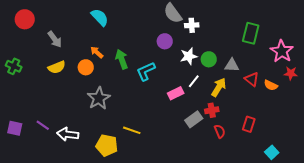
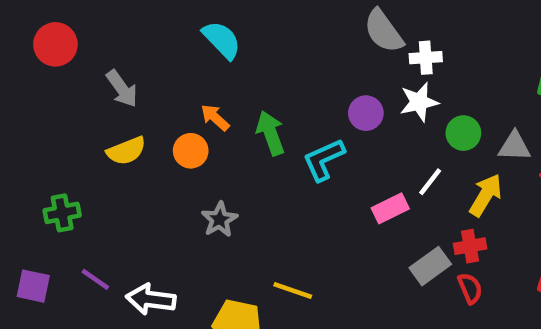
purple circle: (165, 41) -> (366, 113), moved
white star: (189, 56) -> (419, 102), moved
green cross: (14, 66) -> (62, 213), moved, turned -35
gray star: (99, 98) -> (220, 220), size x0.7
red semicircle: (220, 131) -> (470, 288), moved

